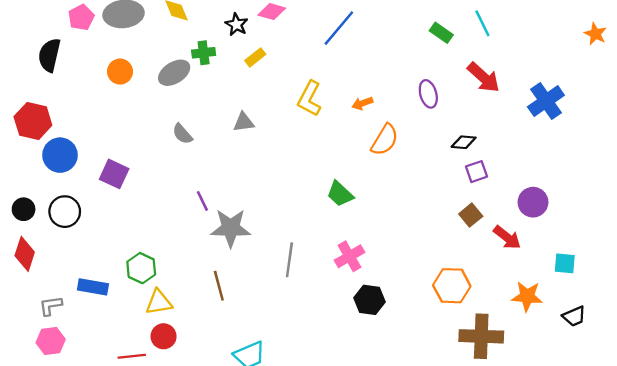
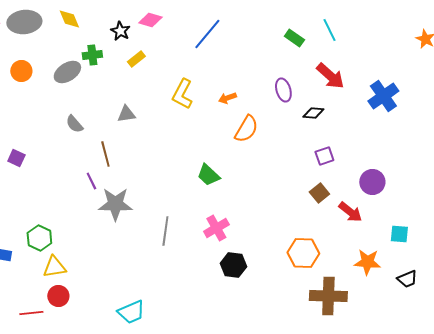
black diamond: (464, 142) -> (313, 113), moved
purple square: (114, 174) -> (16, 158), size x0.7
brown line: (219, 286) -> (105, 154), moved

